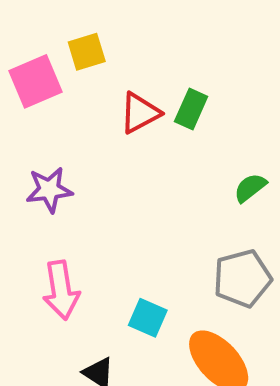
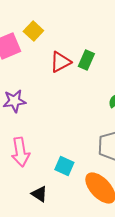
yellow square: (87, 52) -> (33, 31), turned -30

